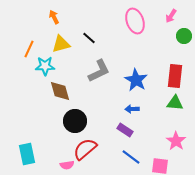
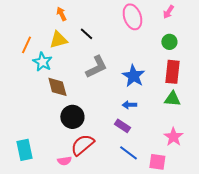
orange arrow: (54, 17) -> (61, 14), moved
green circle: (184, 36) -> (169, 42), moved
cyan star: (45, 66) -> (42, 62), turned 30

